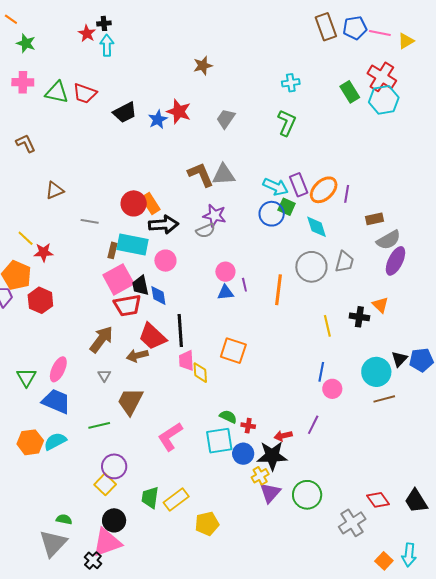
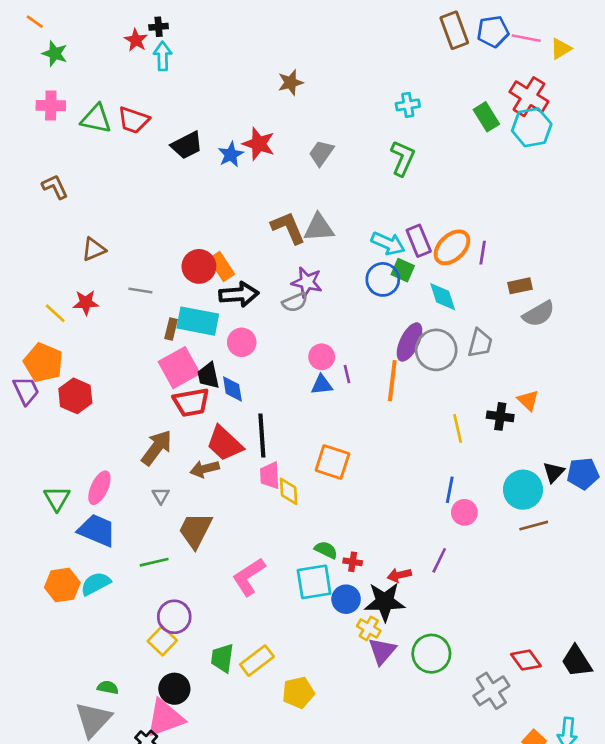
red star: (44, 252) -> (86, 303), moved
purple ellipse: (395, 261) -> (410, 342), moved
yellow cross: (260, 476) -> (369, 628), turned -30

